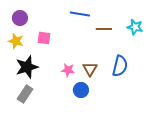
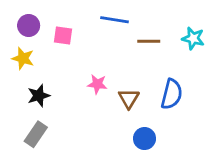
pink square: (44, 38) -> (63, 36), moved
black star: (27, 67) -> (39, 96), size x0.7
pink star: (68, 70) -> (97, 84), moved
blue circle: (81, 90) -> (145, 139), moved

